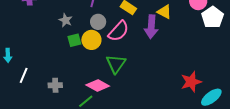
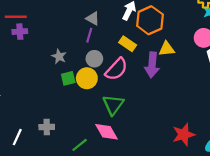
yellow triangle: (164, 12) -> (167, 49), turned -35
white line: (24, 75) -> (17, 137), moved
red star: (191, 82) -> (184, 135), moved
pink diamond: (98, 85) -> (106, 132), moved, turned 30

